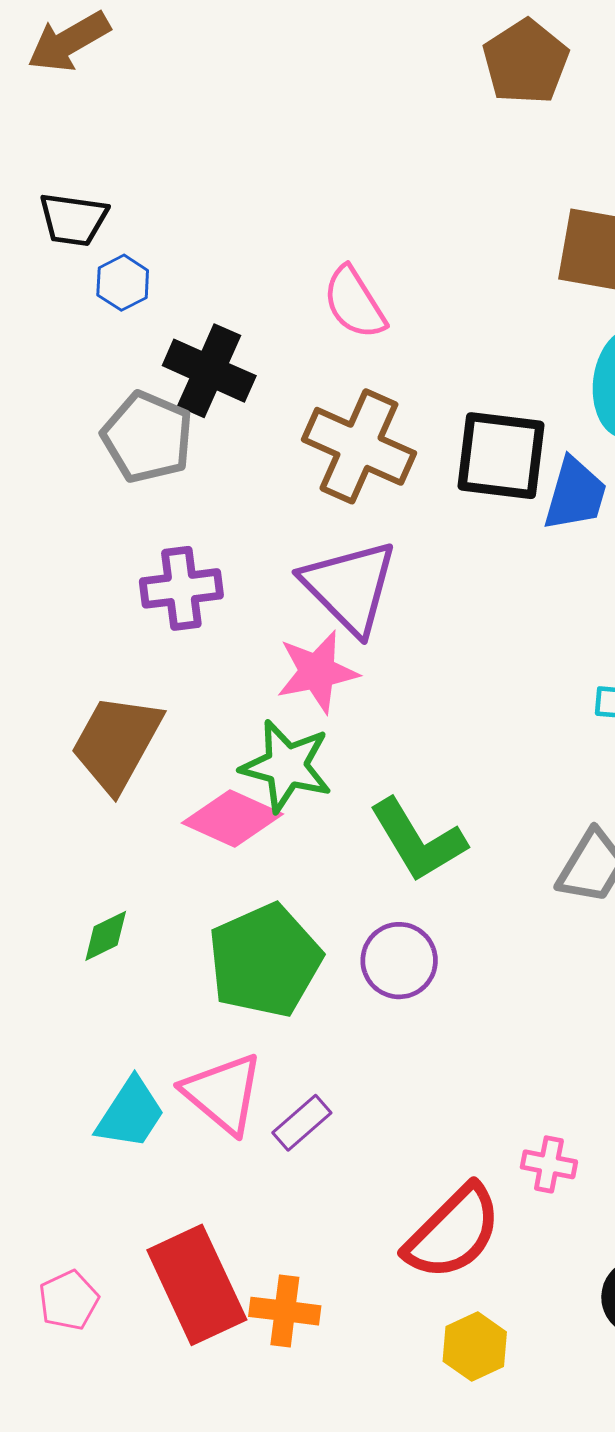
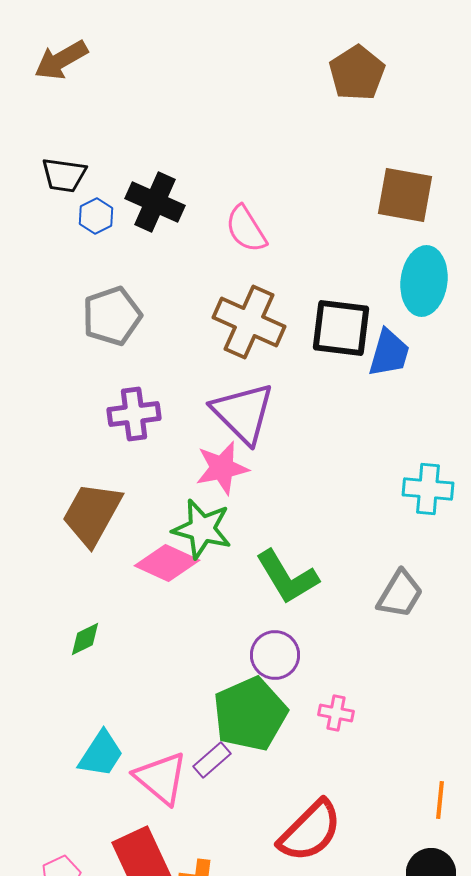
black cross: (209, 371) -> (155, 202), moved
gray pentagon: (147, 437) -> (112, 316), turned 30
green pentagon: (265, 961) -> (250, 714), moved
pink triangle: (223, 1093) -> (161, 778), moved
pink cross: (549, 1164) -> (336, 713), moved

